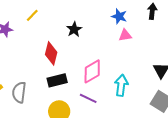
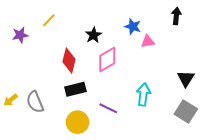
blue star: (119, 16) -> (133, 27), moved
pink diamond: (92, 71) -> (107, 59), moved
gray semicircle: (19, 92) -> (35, 102), turned -30

